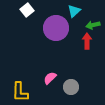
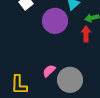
gray circle: (71, 87) -> (70, 80), size x1.6

